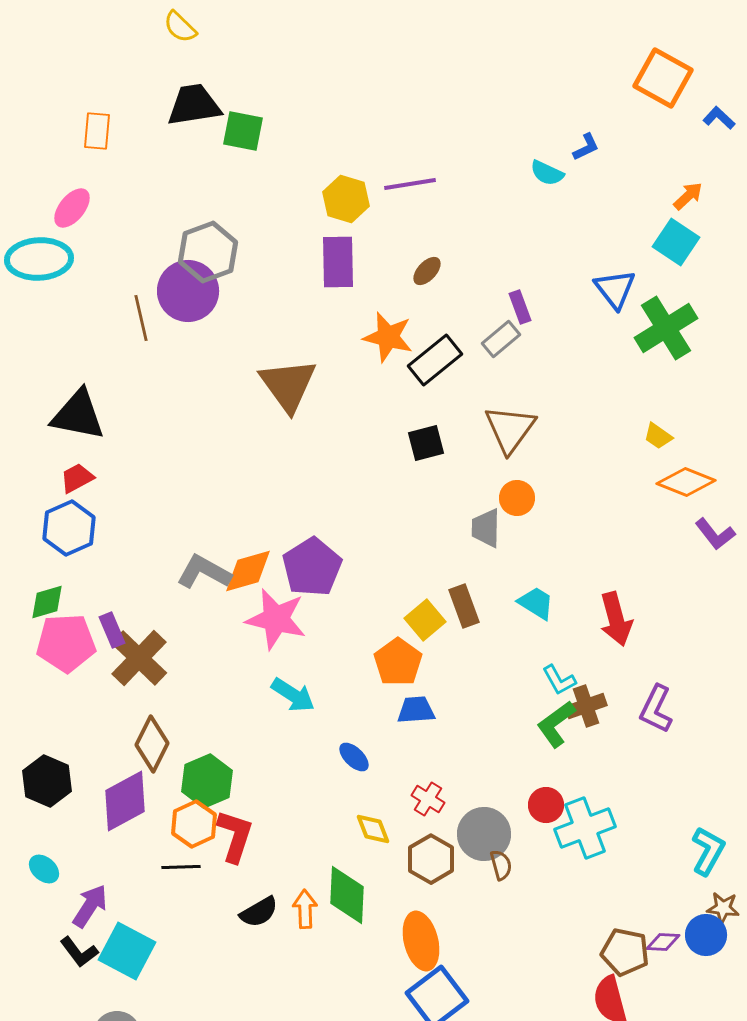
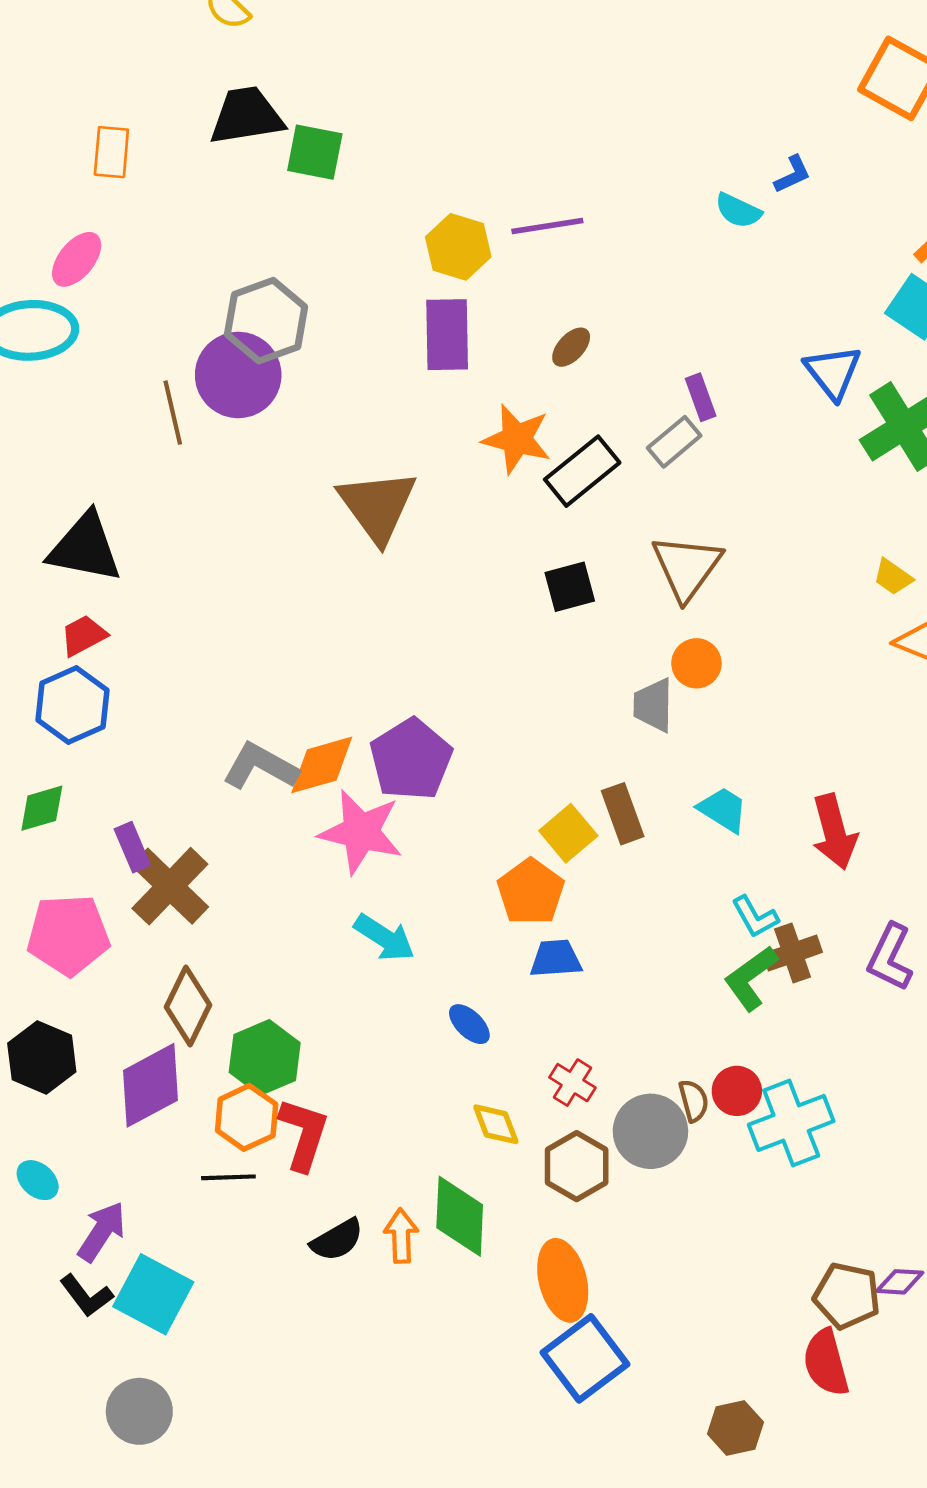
pink pentagon: (66, 643) -> (68, 935), moved
brown semicircle: (501, 865) -> (694, 1101), moved

